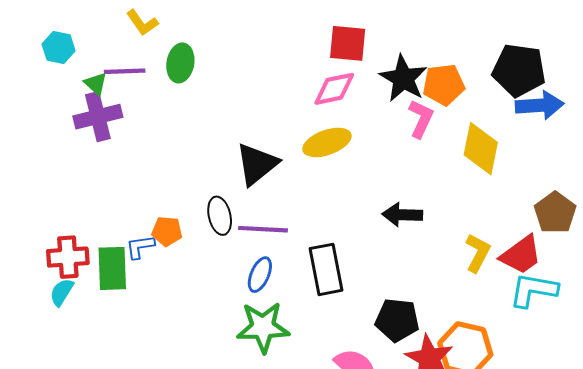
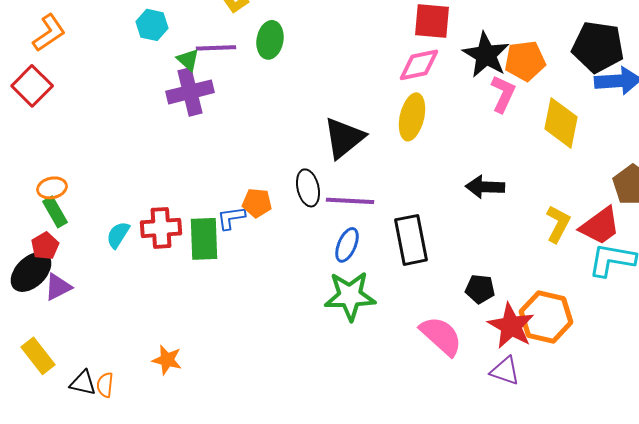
yellow ellipse: (327, 142) -> (412, 117), turned -57
cyan semicircle: (62, 292) -> (118, 235), moved
black pentagon: (397, 320) -> (480, 289), size x0.7

